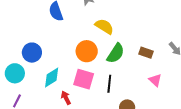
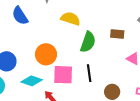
orange circle: (87, 51) -> (46, 54), moved
cyan diamond: (52, 78) -> (32, 81), turned 65

